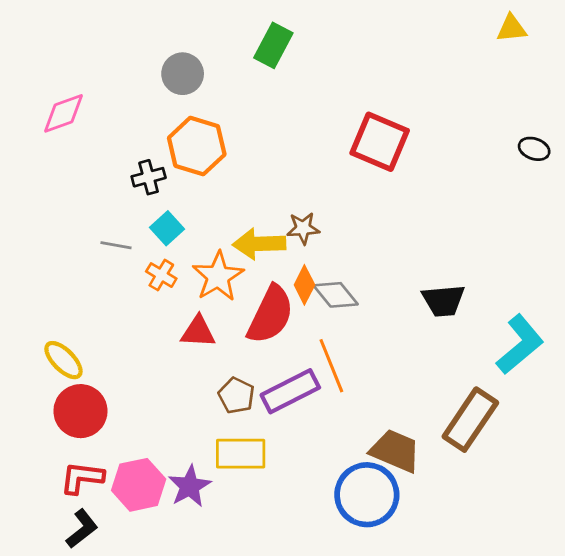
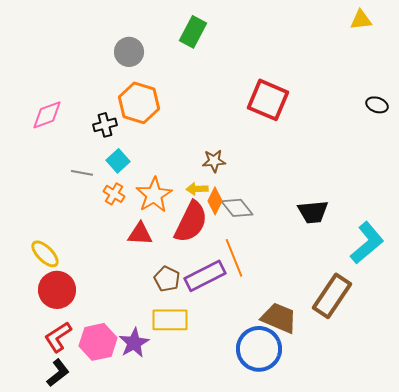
pink diamond: (63, 113) -> (47, 115), moved
yellow arrow: (259, 244) -> (197, 189), moved, size x0.6
red L-shape: (82, 478) -> (58, 337), turned -40

